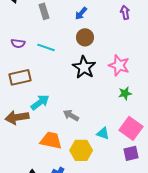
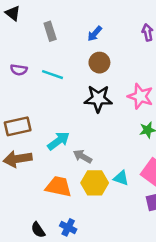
black star: (84, 67) -> (98, 99), turned -30
brown rectangle: (20, 77) -> (18, 126), moved
cyan arrow: (40, 102) -> (59, 141), moved
yellow hexagon: (81, 150) -> (95, 183), moved

